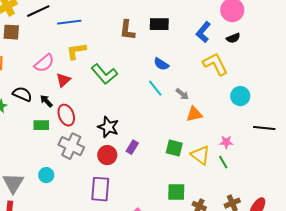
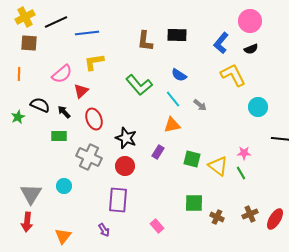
green L-shape: (104, 74) -> (139, 85), moved
orange triangle: (194, 114) -> (172, 125), moved
red ellipse: (66, 115) -> (94, 119), moved
purple rectangle: (132, 147) -> (158, 152), moved

